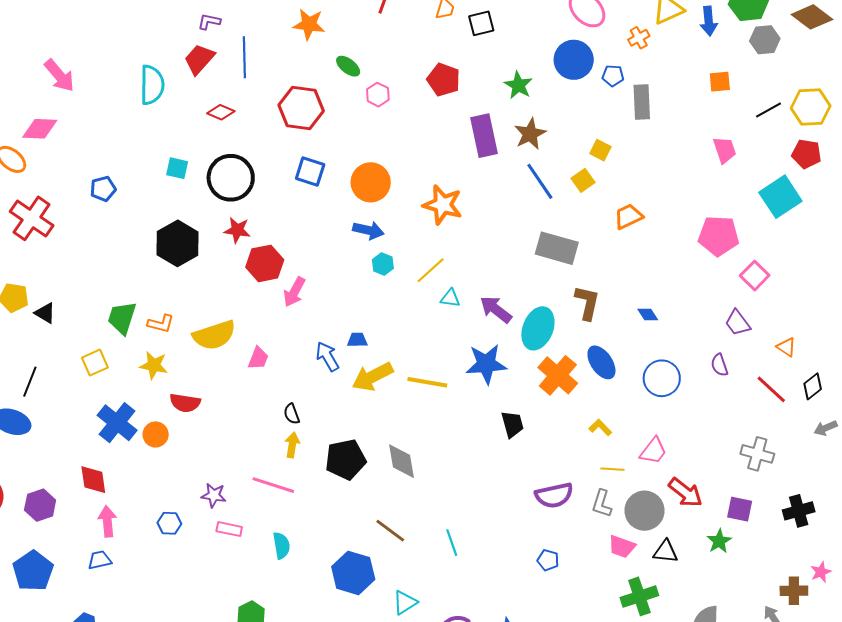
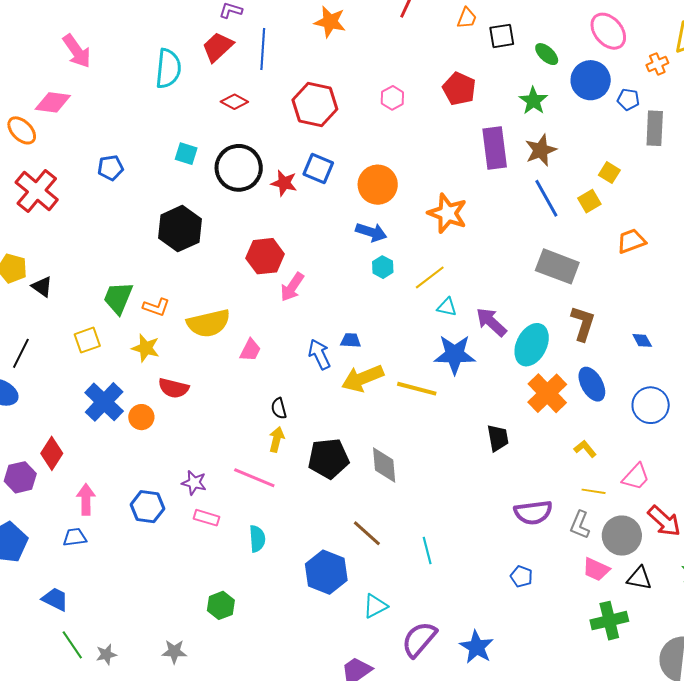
green ellipse: (348, 66) -> (547, 54), moved
red star: (237, 230) -> (284, 183), moved
blue star: (486, 364) -> (455, 354), moved
red diamond: (93, 480) -> (52, 453), moved, turned 36
blue hexagon: (169, 523) -> (147, 507), size x1.4

